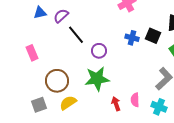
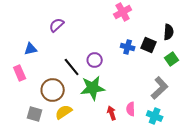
blue triangle: (40, 13) -> (31, 49), moved
black line: (76, 35) -> (72, 67), moved
pink rectangle: (32, 53) -> (20, 73), moved
gray square: (39, 105) -> (35, 114), turned 35

